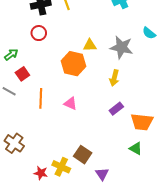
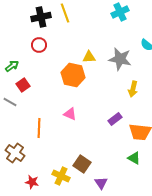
yellow arrow: (114, 78) -> (133, 89), moved
orange line: (41, 98) -> (39, 128), moved
red star: (41, 173) -> (32, 182), moved

